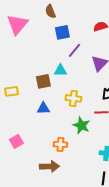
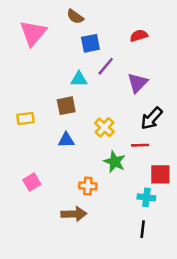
brown semicircle: (50, 11) -> (75, 17), turned -32
cyan triangle: (60, 70) -> (79, 79), moved
yellow cross: (73, 98) -> (104, 127), turned 35

